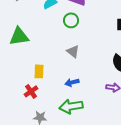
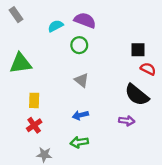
yellow rectangle: (39, 71) -> (34, 100), moved
green arrow: (71, 106) -> (79, 142), size x0.7

